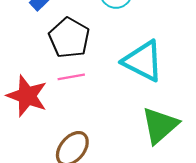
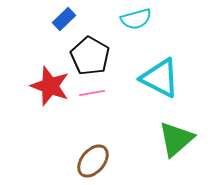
red star: (27, 96) -> (50, 86), moved

